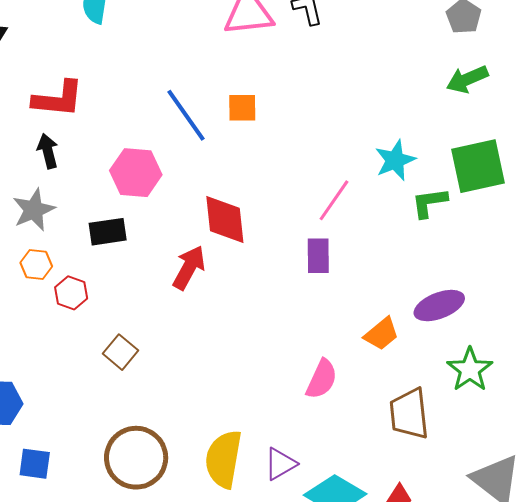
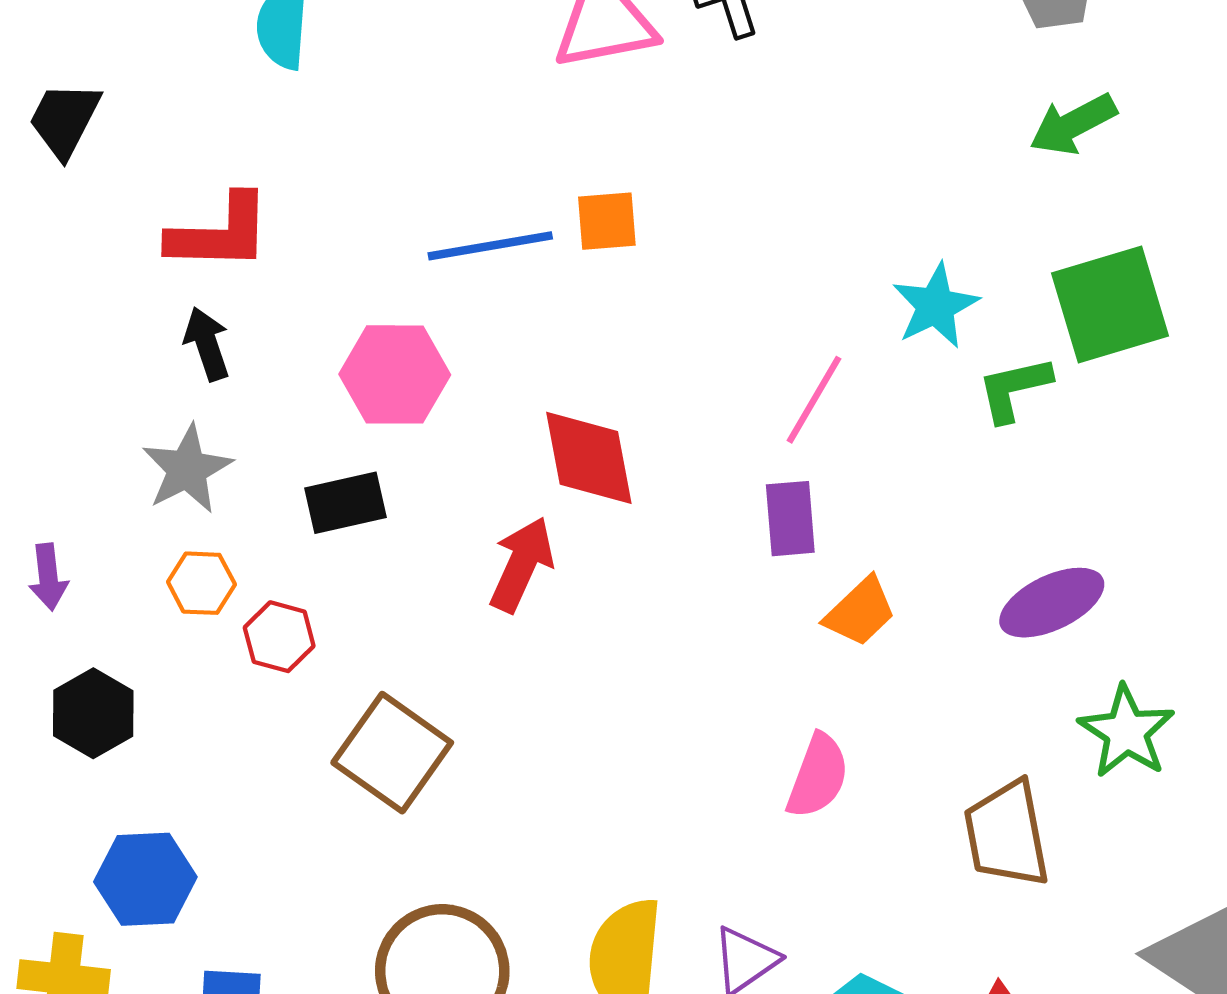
blue line: (186, 115) -> (490, 246), turned -60
orange trapezoid: (381, 334) -> (860, 612), moved
brown square: (120, 352) -> (392, 753), size x1.6

